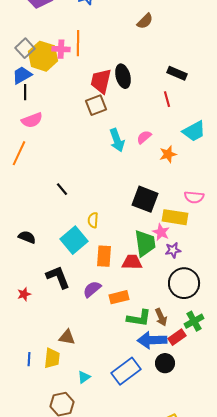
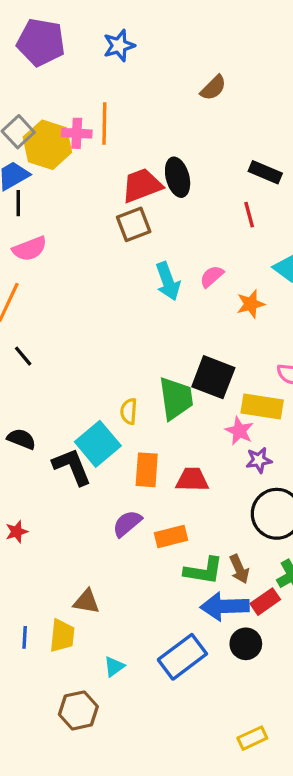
red trapezoid: (101, 81) -> (142, 185), turned 56
black line: (62, 189) -> (23, 356), moved
green trapezoid: (145, 243) -> (176, 398), moved
black L-shape: (58, 277) -> (72, 467), moved

